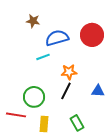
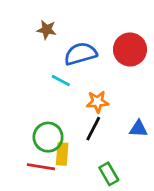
cyan line: (43, 57) -> (61, 81), turned 48
red line: (16, 115) -> (41, 167), moved
yellow rectangle: (44, 124) -> (62, 154), moved

